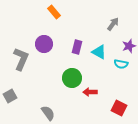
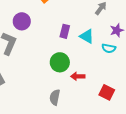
purple circle: (44, 44) -> (22, 21), moved
gray semicircle: (48, 113) -> (55, 97), moved, turned -133

